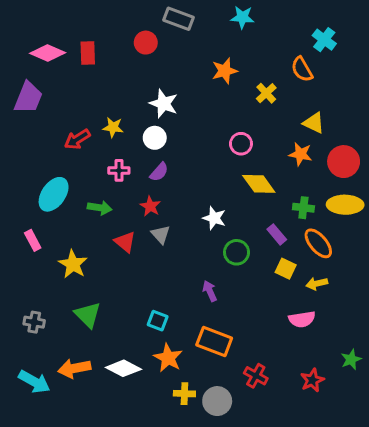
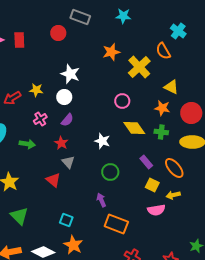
yellow cross: (266, 93) -> (139, 67), size x1.6
pink cross: (119, 170) -> (40, 119), turned -32
green cross: (303, 208) -> (161, 132), moved
white star: (214, 218) -> (102, 141), moved
red triangle: (125, 242) -> (53, 180), moved
green circle: (236, 252) -> (110, 172), moved
pink semicircle: (302, 319) -> (156, 210), moved
orange rectangle: (214, 342) -> (116, 224), moved

